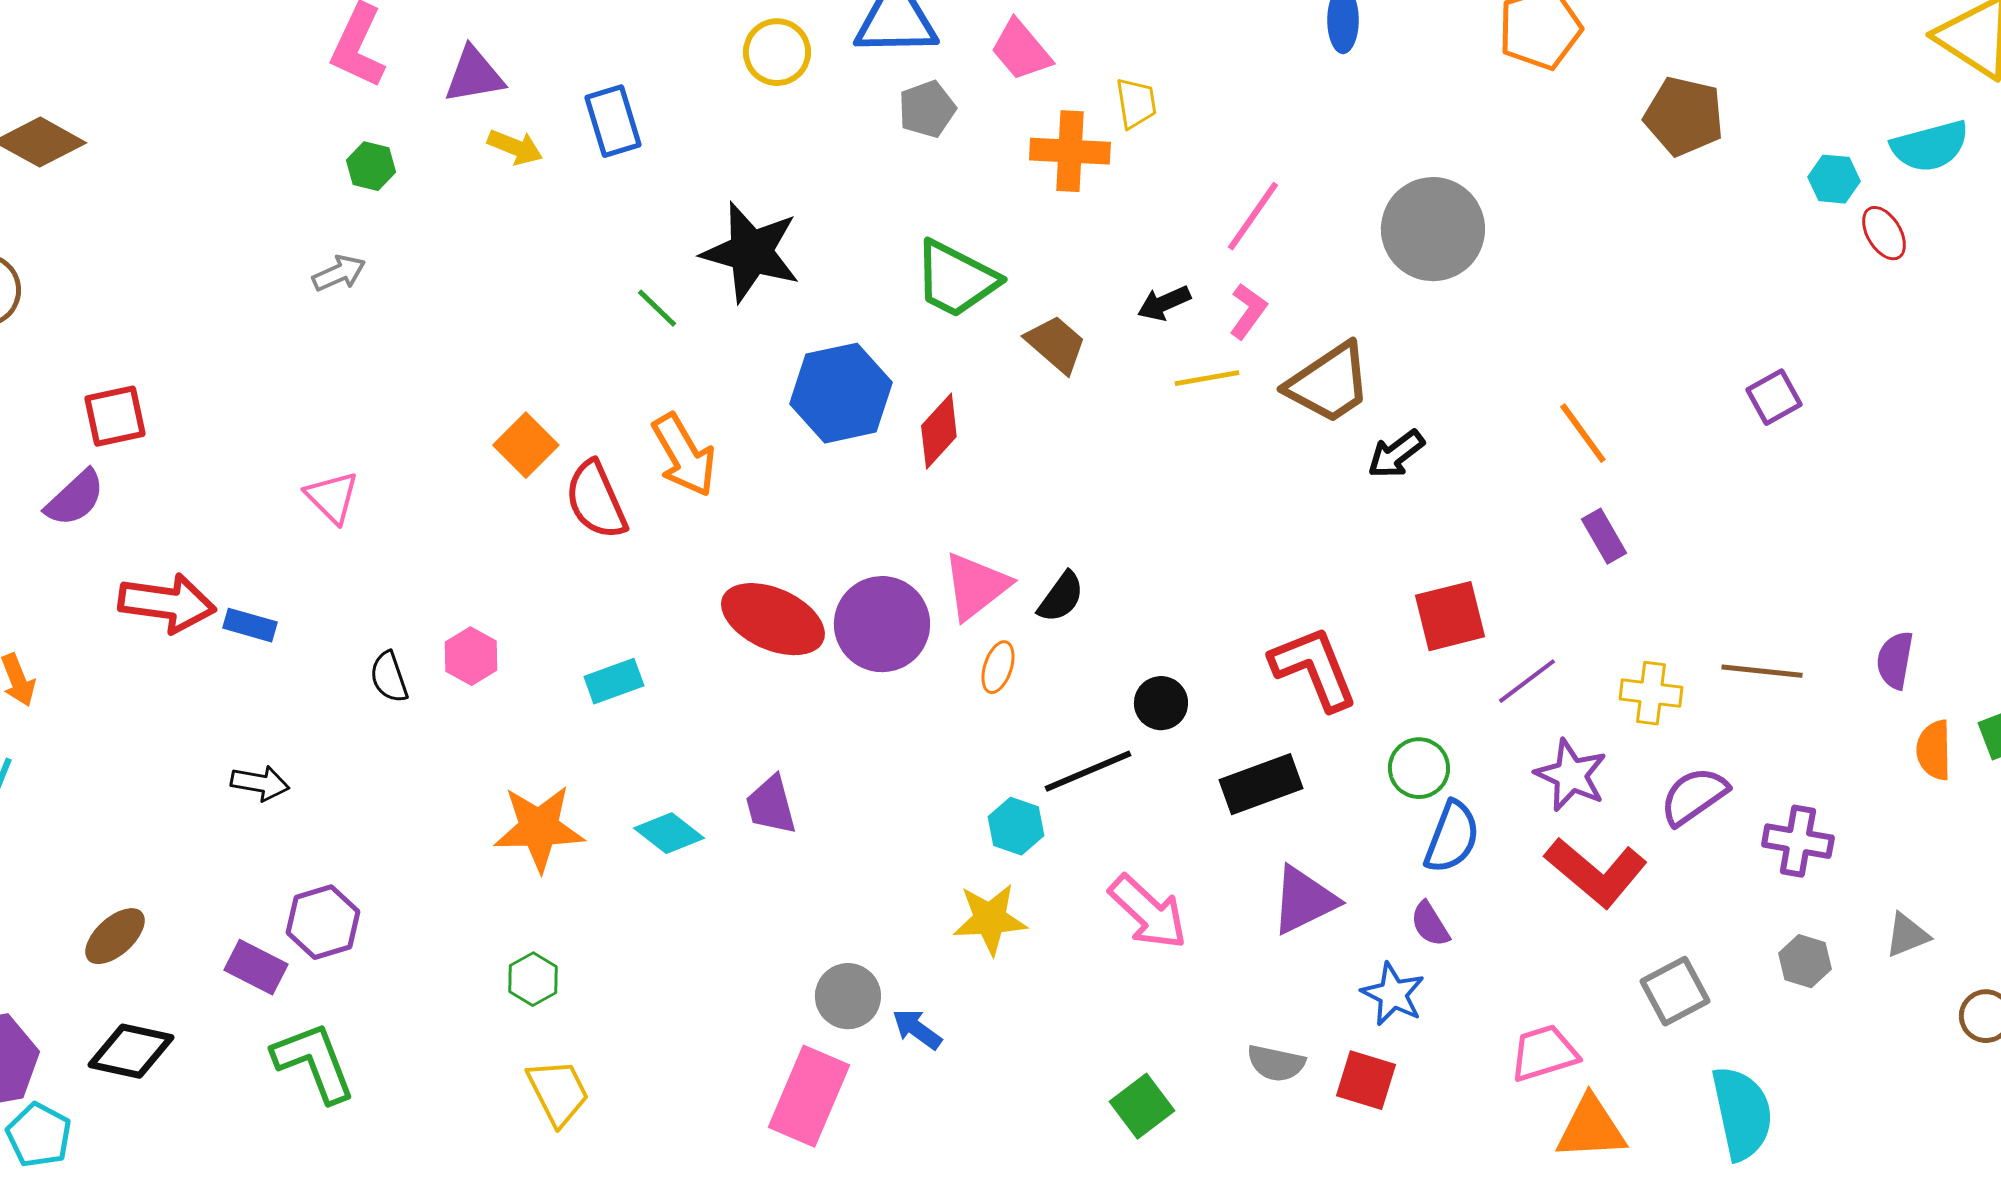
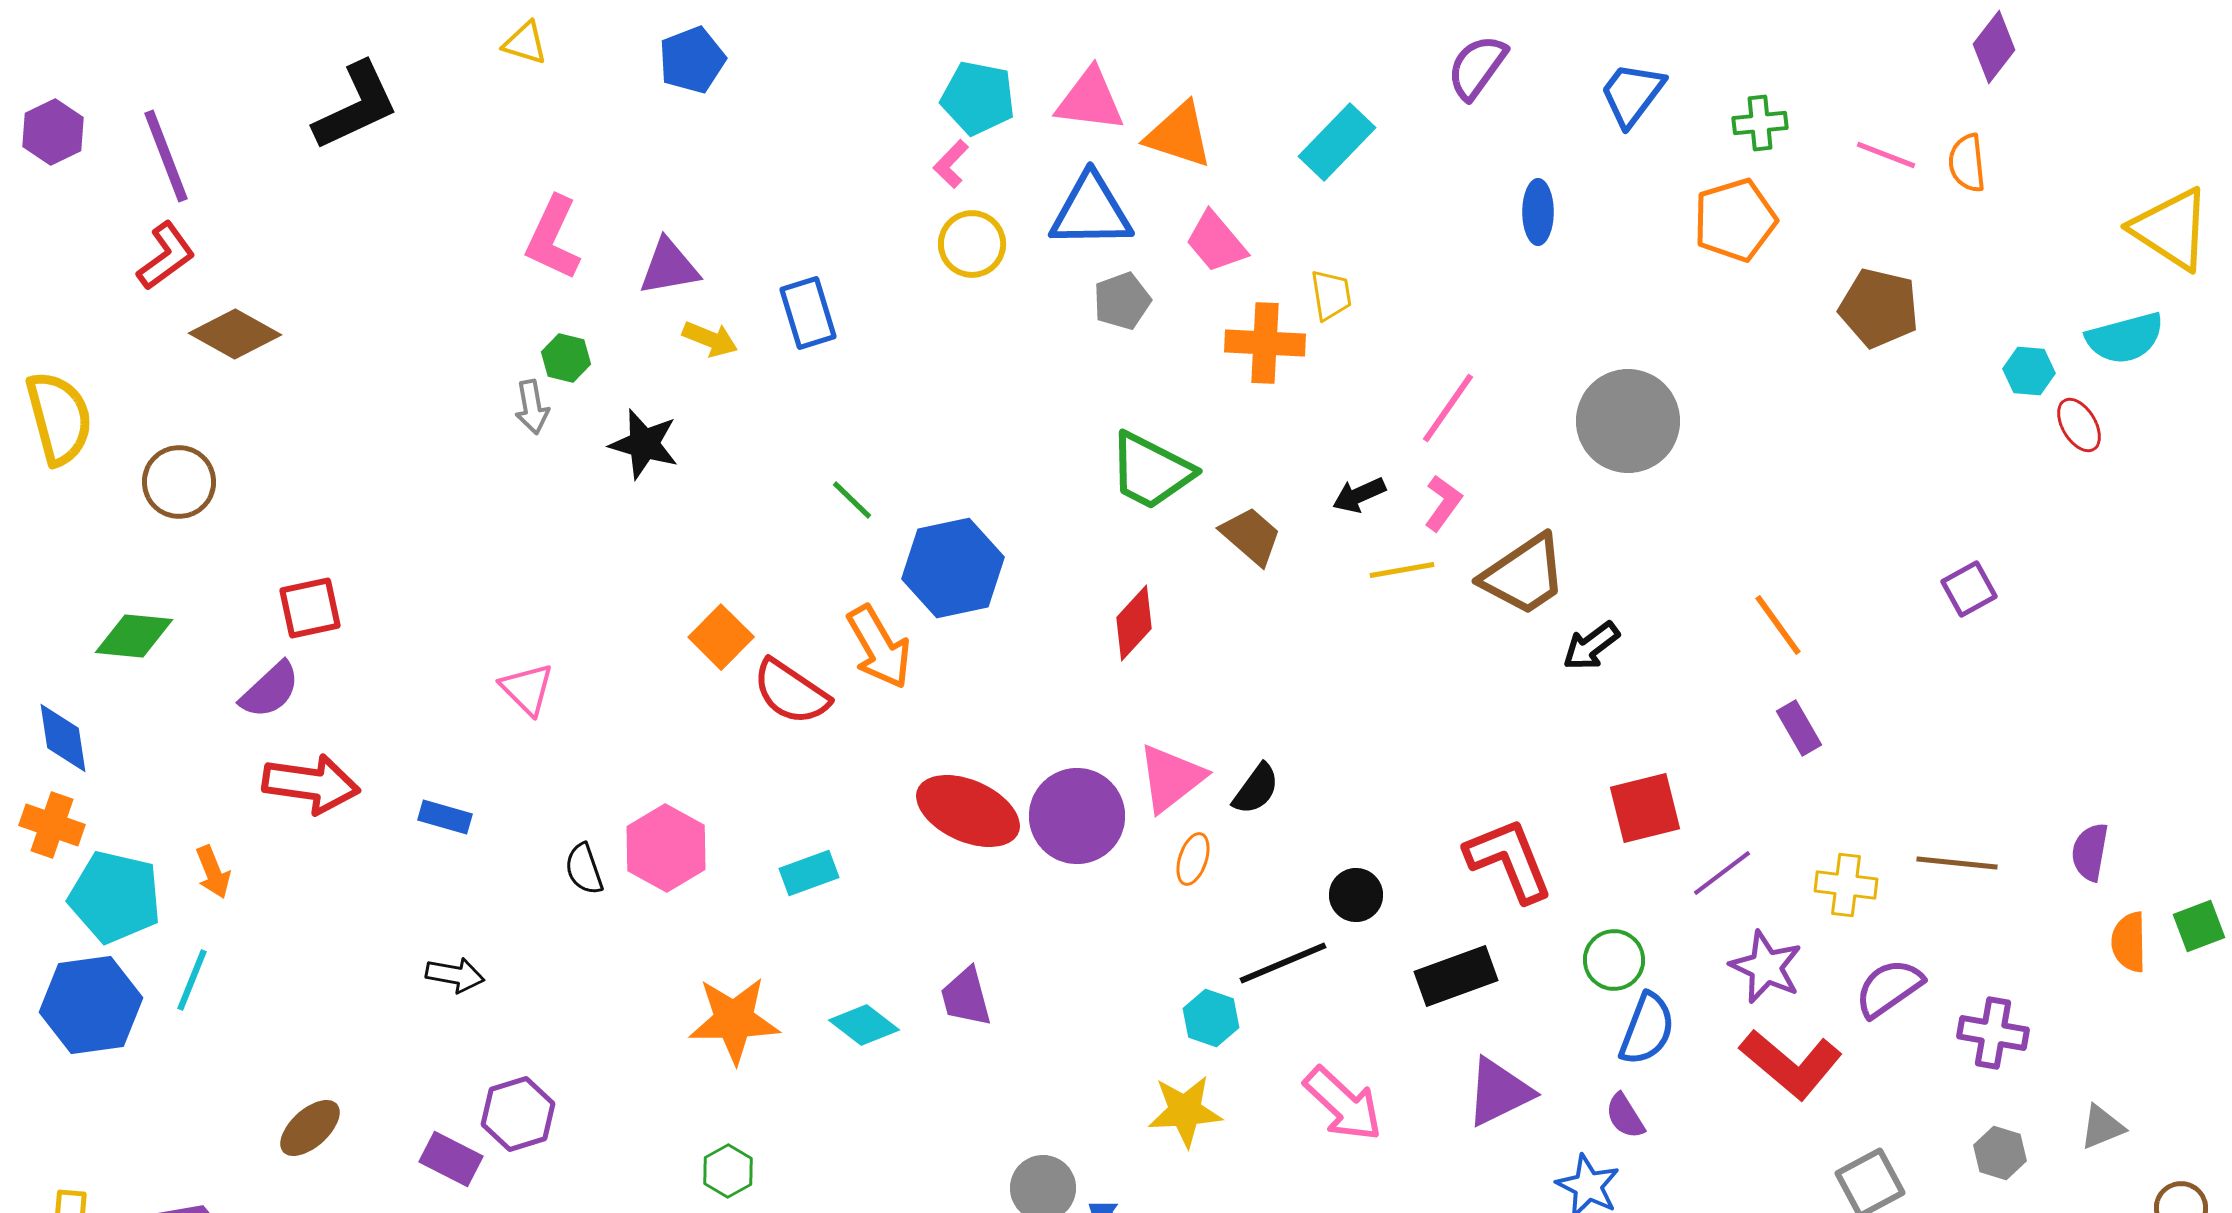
black star: (751, 252) -> (644, 444), moved, size x0.7
gray arrow: (339, 273) -> (532, 407), moved, turned 104
blue hexagon: (841, 393) -> (953, 568), moved
red semicircle: (596, 500) -> (791, 692), turned -32
red arrow: (167, 603) -> (311, 784), moved
pink hexagon: (471, 656) -> (666, 848), size x1.5

